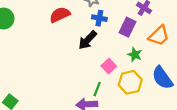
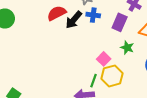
black arrow: (88, 40) -> (74, 20), moved
yellow hexagon: (130, 82) -> (112, 76), moved

